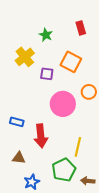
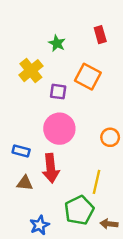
orange circle: (89, 92) -> (110, 137), moved
pink circle: (63, 104) -> (59, 129), moved
brown triangle: (19, 158) -> (25, 183), moved

